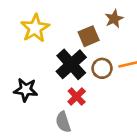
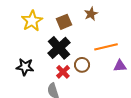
brown square: (89, 36) -> (64, 22), moved
brown circle: (102, 68) -> (82, 65), moved

